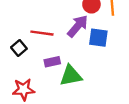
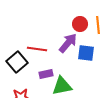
black square: (19, 48) -> (17, 62), size x1.5

